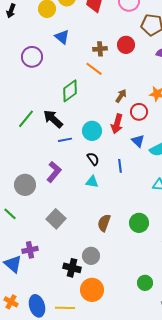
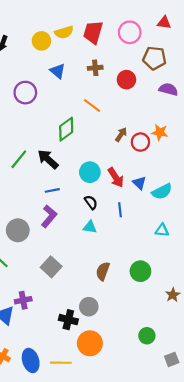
brown cross: (100, 49) -> (95, 68), moved
red circle: (139, 112) -> (140, 142), moved
red arrow: (117, 124) -> (116, 178), moved, turned -48
blue line: (65, 140) -> (52, 190), moved

